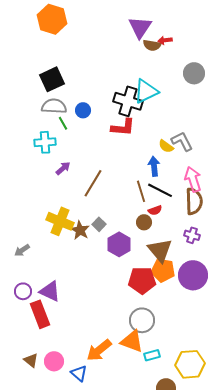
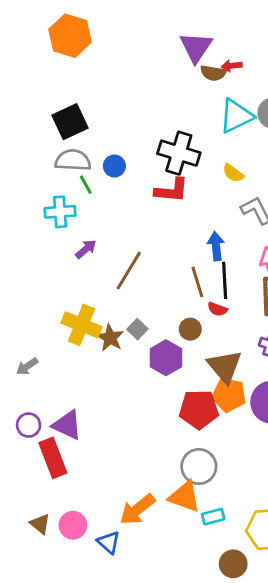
cyan triangle: (146, 91) -> (236, 116), moved
yellow semicircle: (166, 146) -> (233, 173), moved
black line: (160, 190) -> (225, 280), turned 60
red semicircle: (155, 210) -> (217, 309), turned 40
brown circle: (144, 222) -> (190, 329), moved

